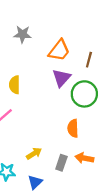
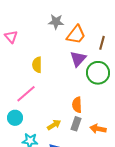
gray star: (23, 34) -> (56, 22), moved
orange semicircle: (73, 128) -> (77, 105), moved
gray rectangle: (61, 163) -> (76, 124), moved

